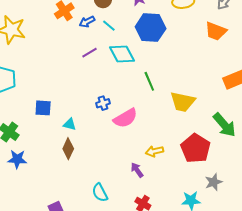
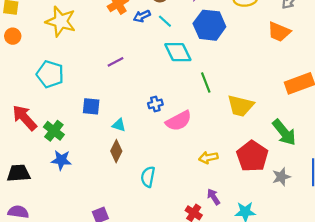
purple line: (90, 53) -> (115, 62), moved
purple arrow: (137, 170) -> (214, 197), moved
gray star: (214, 182) -> (281, 177), moved
cyan semicircle: (100, 193) -> (148, 177), moved, turned 36

